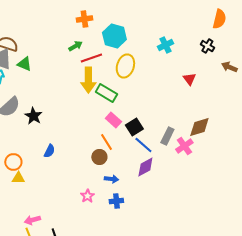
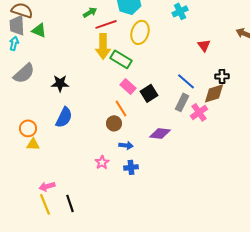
black cross: (207, 46) -> (222, 76), moved, turned -32
black star: (33, 116) -> (60, 83), moved, turned -30
blue line: (143, 145) -> (186, 81), moved
blue semicircle: (49, 151) -> (64, 117), size x1.5
purple diamond: (145, 167) -> (160, 133), turned 35

